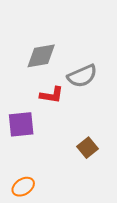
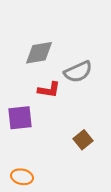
orange ellipse: (23, 187) -> (22, 177), turned 45

